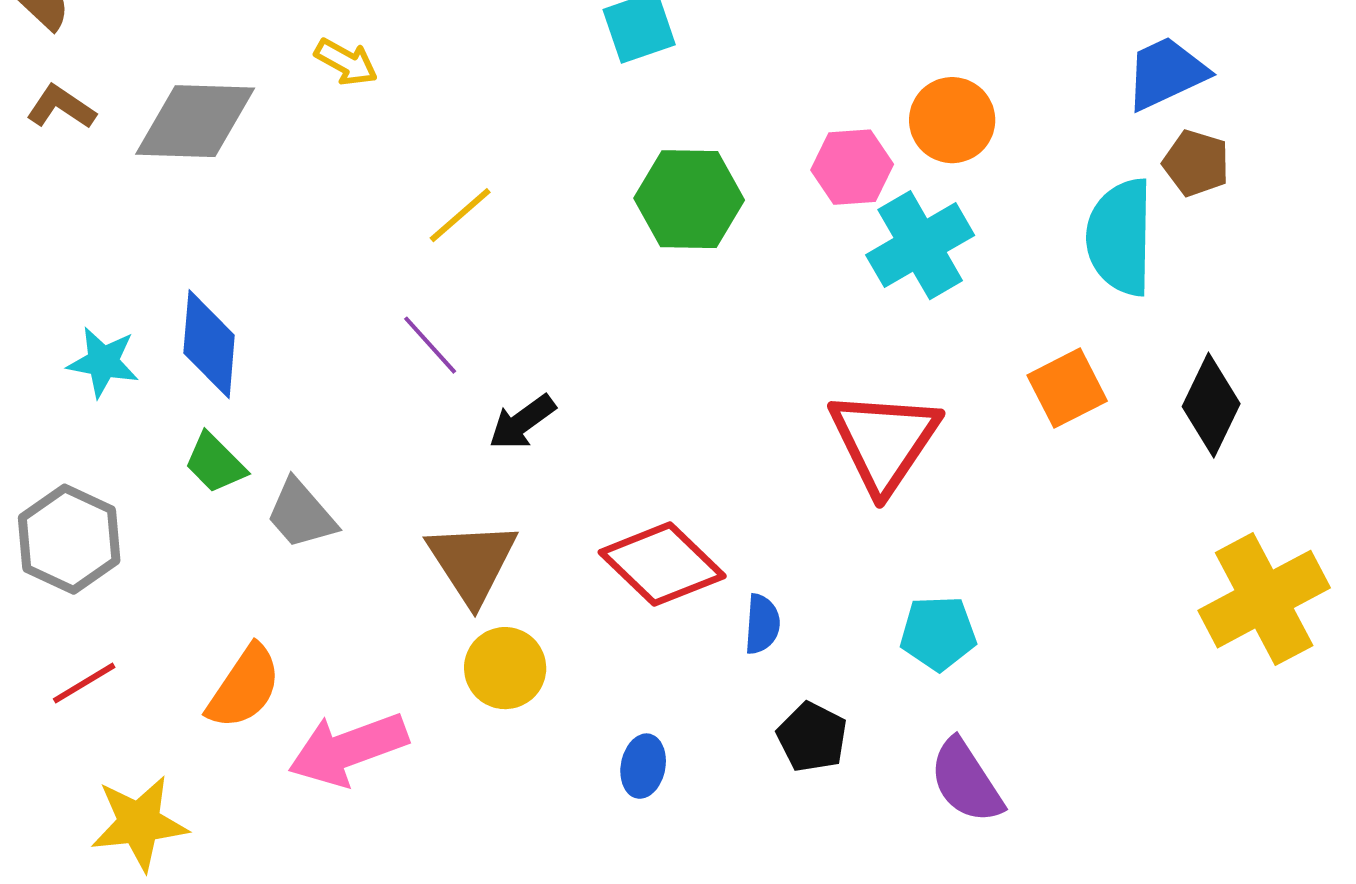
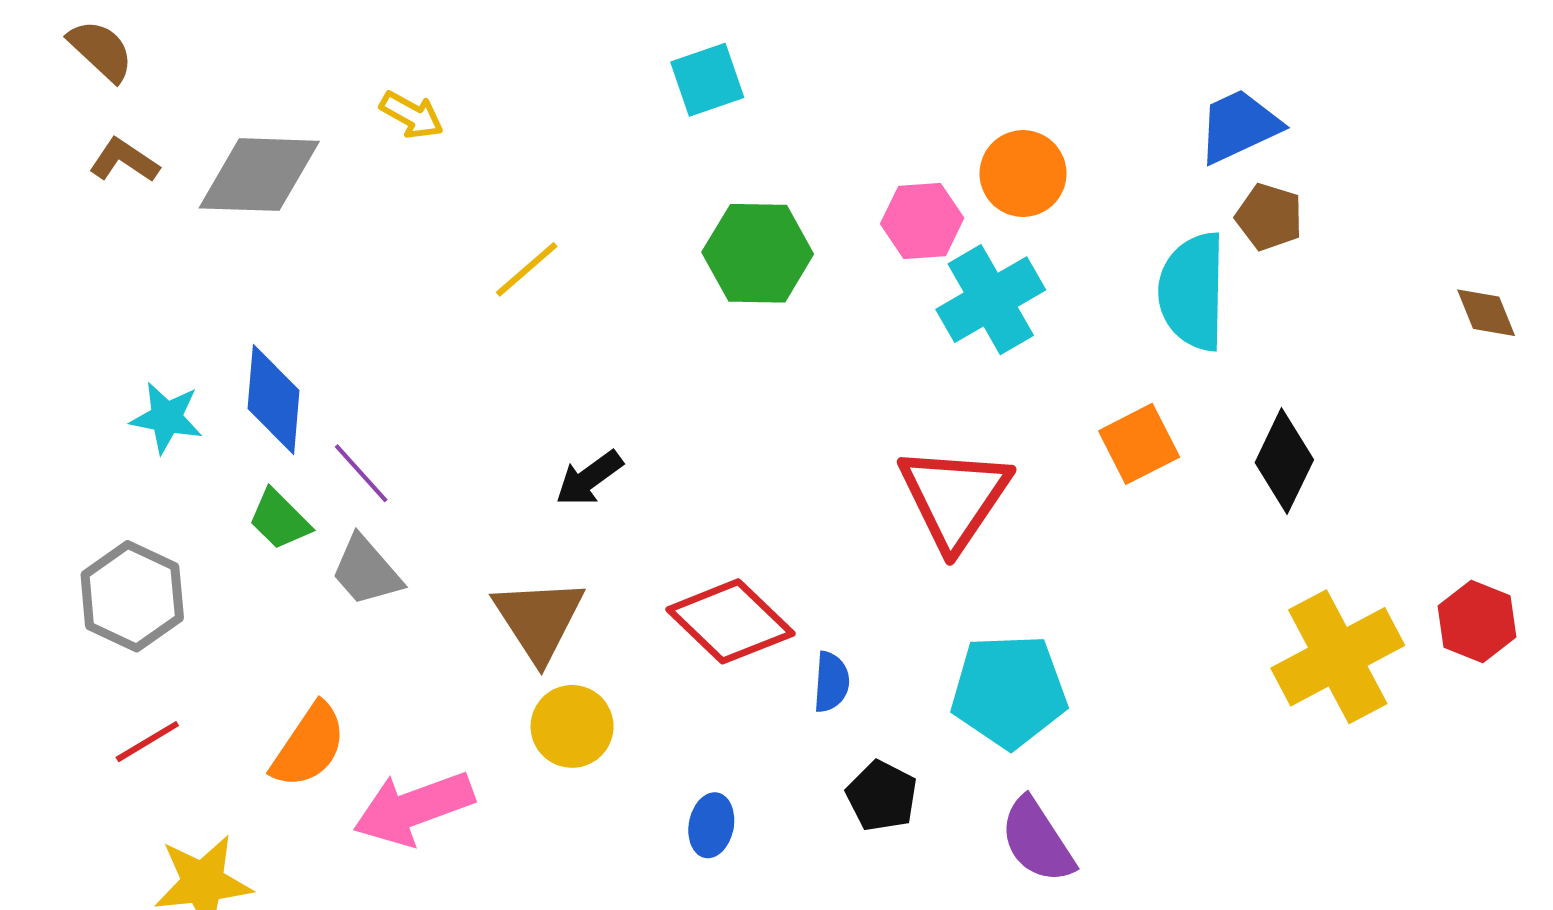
purple line: (430, 345) -> (361, 473), moved
cyan pentagon: (938, 633) -> (1009, 691), size x1.5

